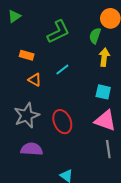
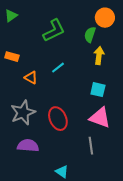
orange rectangle: (27, 55) -> (12, 57), moved
gray line: (108, 149) -> (91, 146), moved

